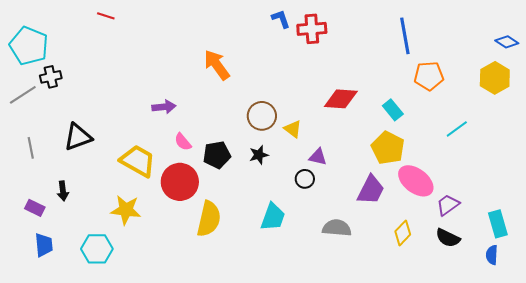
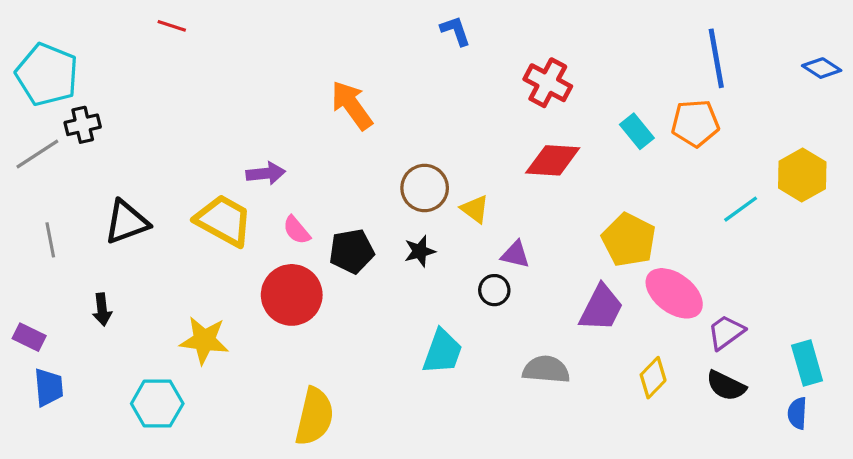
red cross: (312, 29) -> (548, 83), moved, turned 32
blue line: (405, 36) -> (716, 58), moved
yellow hexagon: (495, 78) -> (802, 175), moved
cyan rectangle: (393, 110) -> (637, 131), moved
yellow trapezoid: (138, 161) -> (224, 220), moved
purple rectangle: (35, 208) -> (29, 337), moved
yellow semicircle: (209, 219) -> (314, 417), moved
blue trapezoid: (44, 245) -> (49, 387), moved

